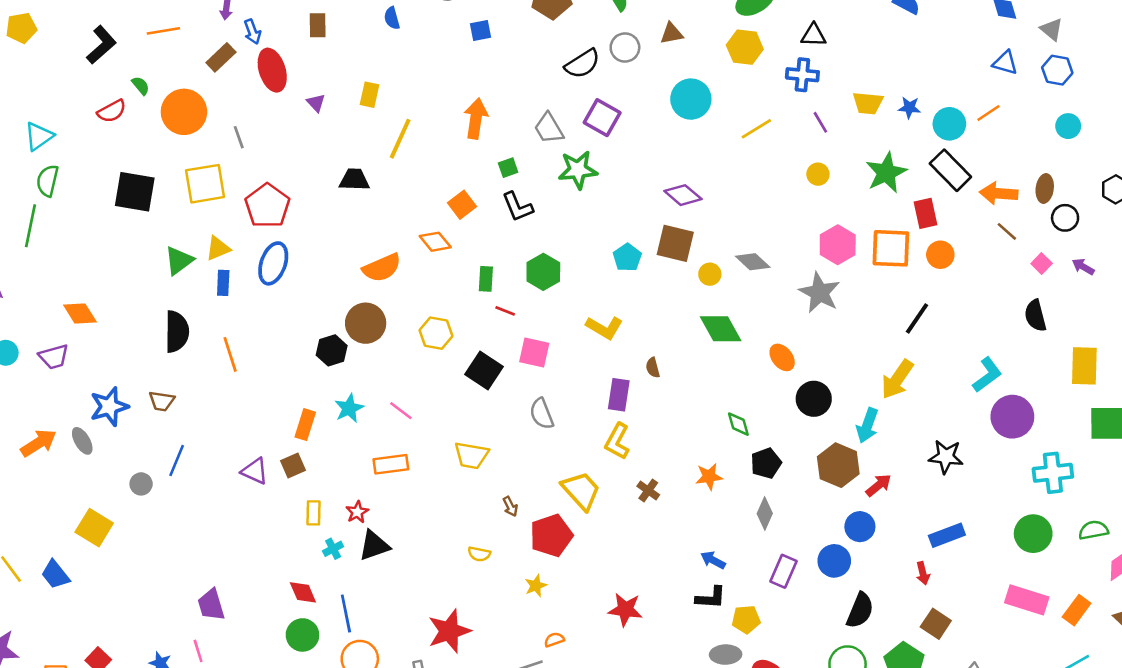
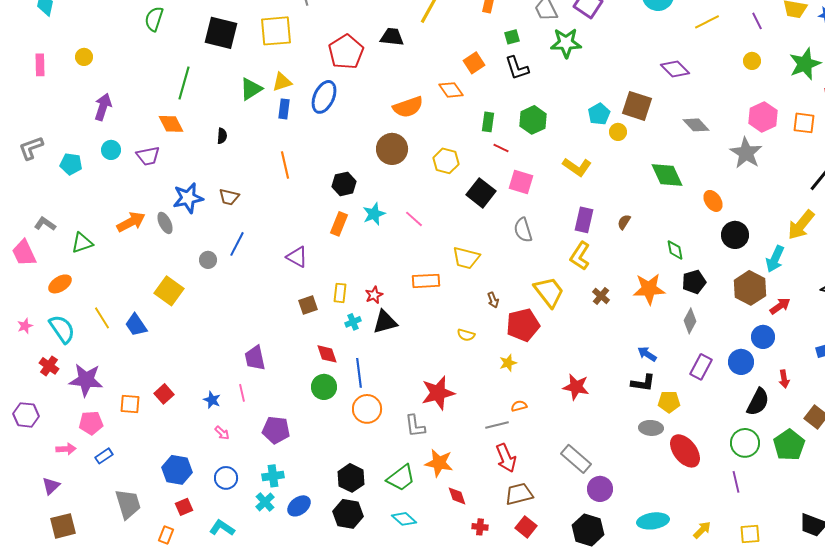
purple diamond: (683, 195) -> (675, 69), moved
red pentagon: (267, 206) -> (346, 52), moved
green line: (30, 226) -> (184, 83), moved
orange square: (891, 248) -> (804, 123), size x0.7
yellow circle: (710, 274) -> (618, 132), moved
black semicircle: (177, 332) -> (222, 136), moved, size x0.5
black hexagon: (332, 350) -> (344, 184), moved
brown semicircle: (653, 368) -> (624, 222), moved, turned 42
orange rectangle: (391, 464) -> (426, 281), moved
brown square: (293, 466) -> (308, 305), moved
orange star: (709, 477) -> (649, 289), size x1.5
red arrow: (923, 573) -> (784, 379), moved

